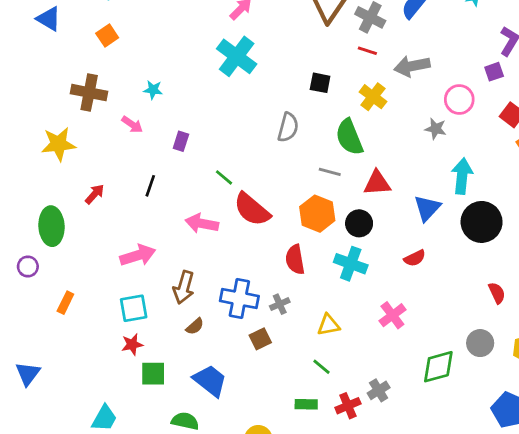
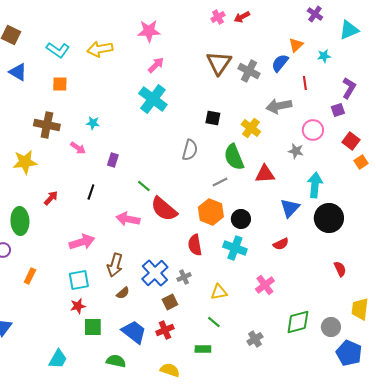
orange square: (107, 35) -> (60, 84), turned 35
red line: (367, 51) -> (305, 83), moved, turned 64
gray line: (330, 172) -> (220, 182), turned -42
red triangle: (377, 183) -> (265, 174), moved
blue cross: (239, 299) -> (155, 273), turned 36
gray circle: (480, 343) -> (331, 327), moved
red cross: (348, 406) -> (165, 330), moved

